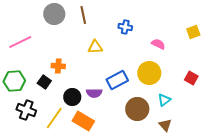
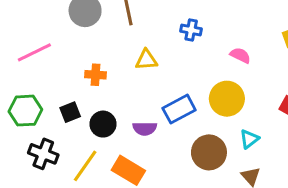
orange cross: (58, 66) -> (96, 75), moved
black square: (44, 82) -> (70, 112), turned 32
black circle: (72, 97) -> (103, 124), moved

